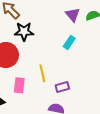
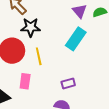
cyan rectangle: (69, 42) -> (76, 39), size x1.6
yellow line: (42, 73) -> (39, 56), moved

